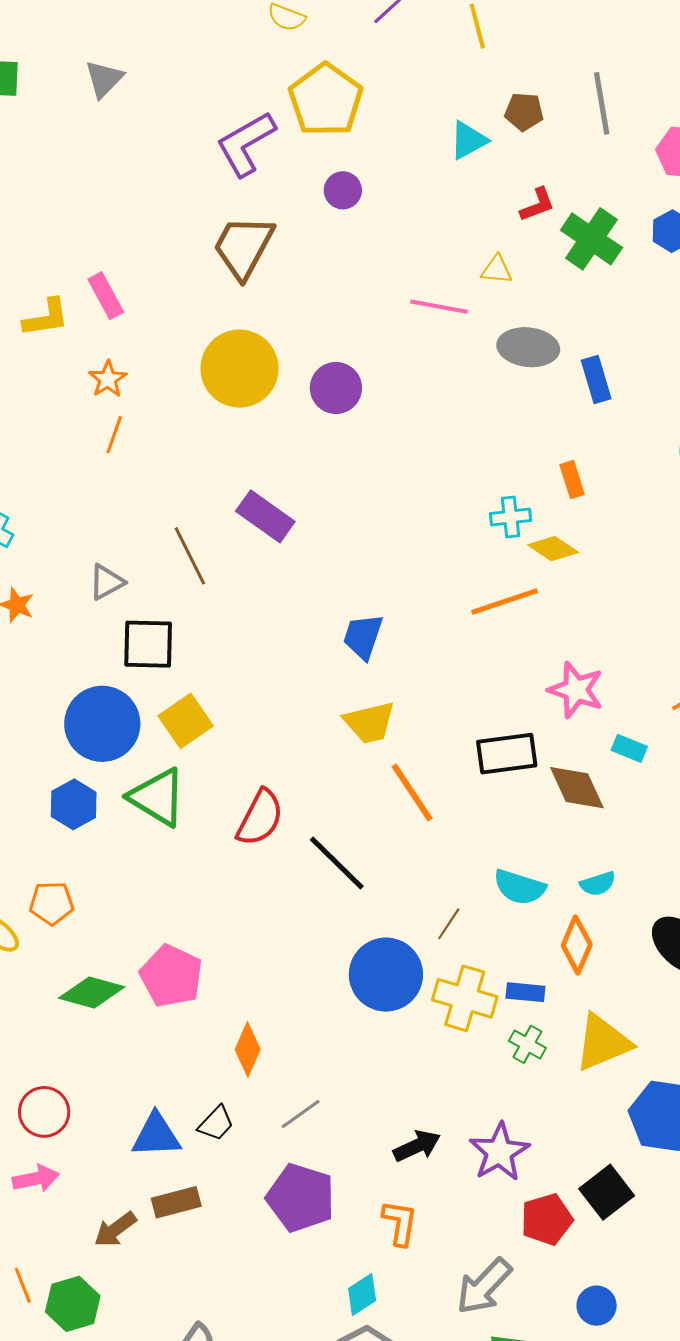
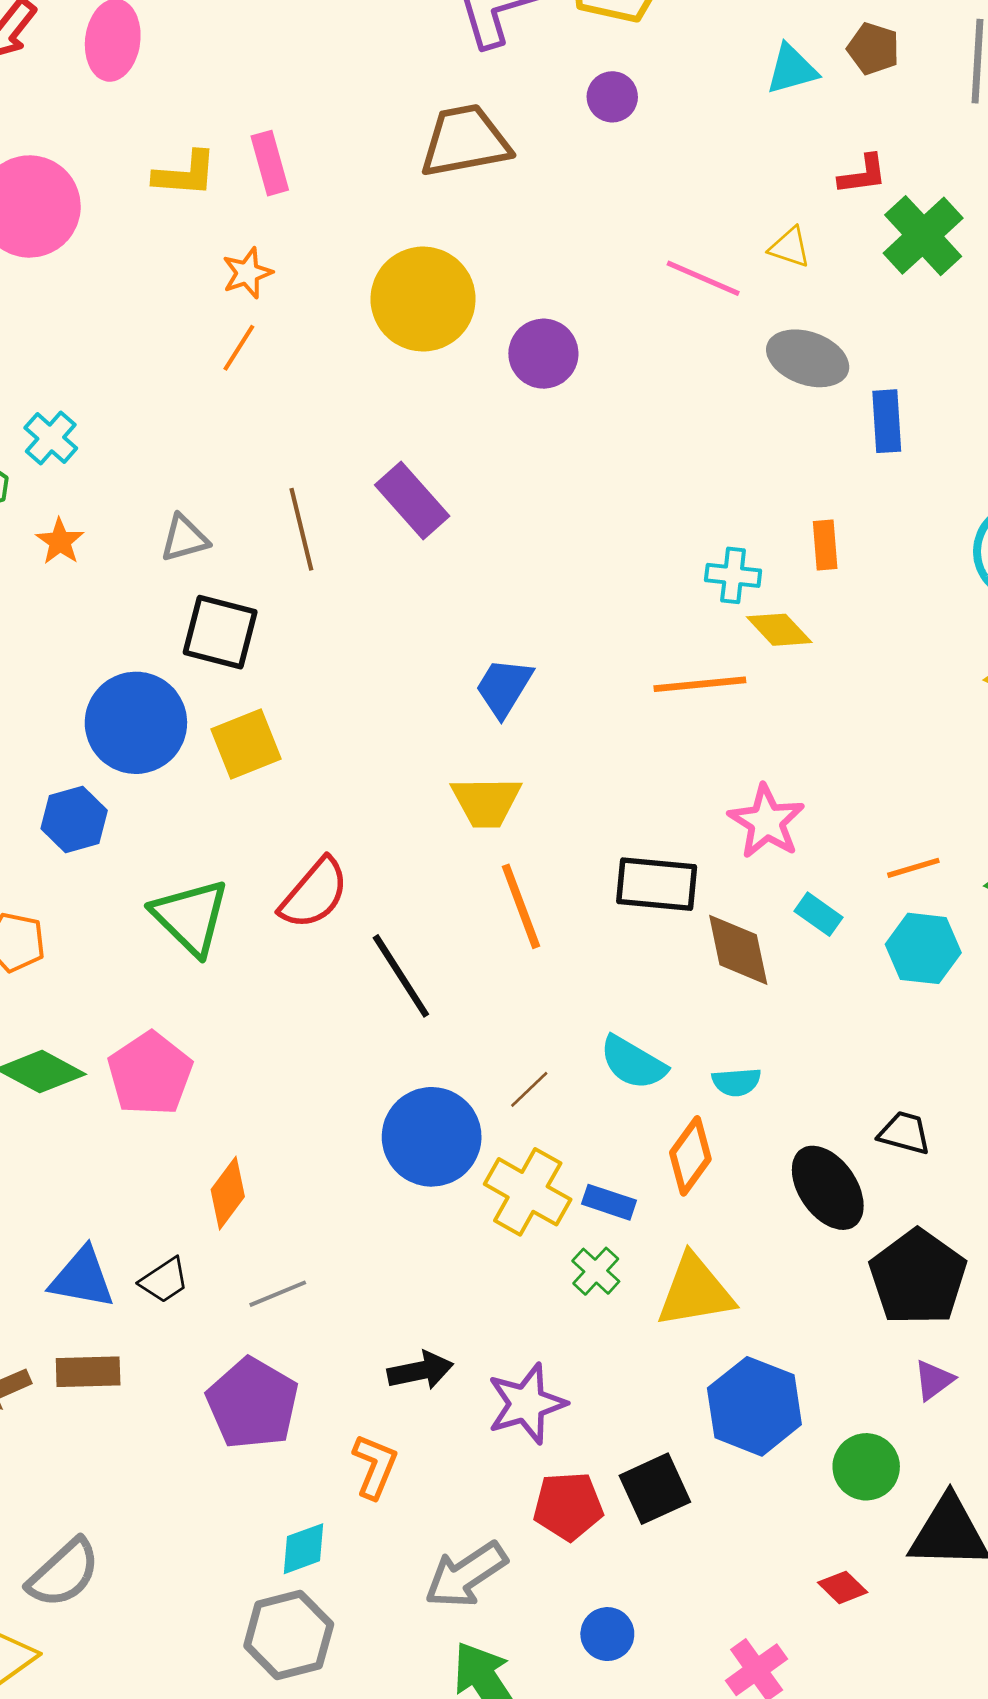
brown trapezoid: (243, 247) -> (465, 141), turned 38
green triangle: (157, 797) -> (190, 917), moved

